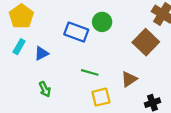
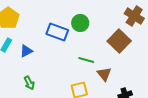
green line: (90, 72) -> (86, 60), moved
brown triangle: (129, 79) -> (104, 74), turned -35

